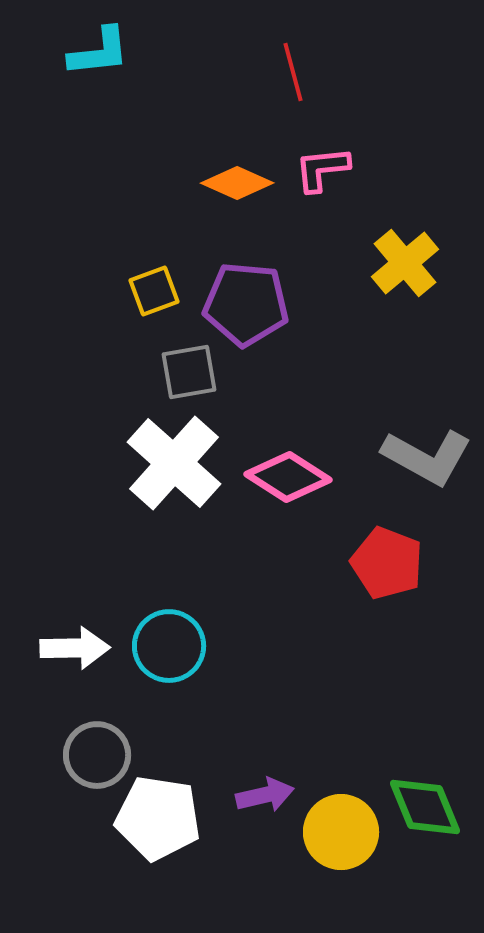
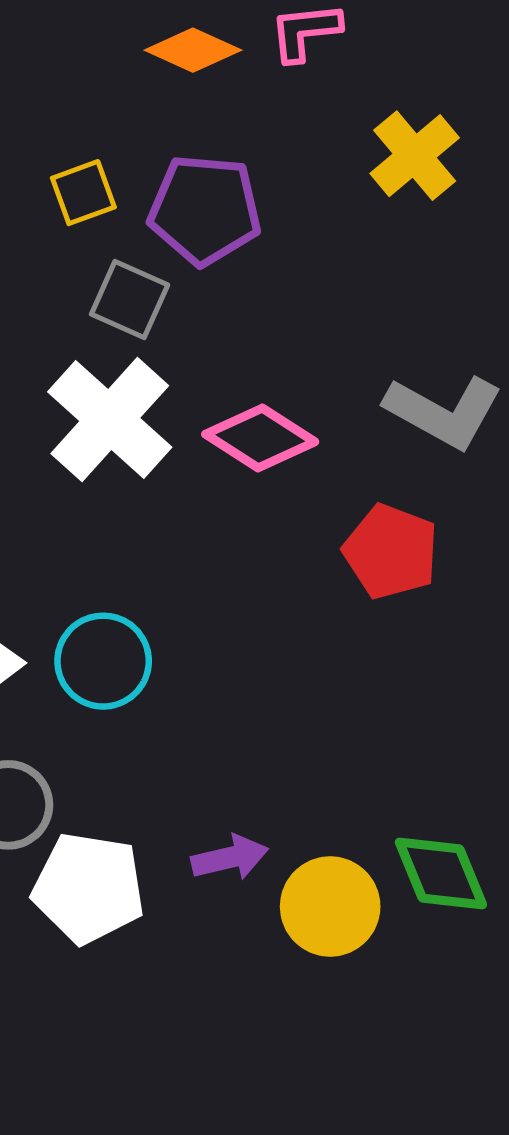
gray square: (189, 372) -> (130, 299), turned 34

